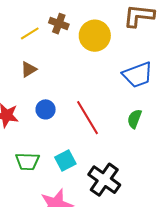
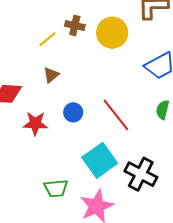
green trapezoid: (27, 161) -> (56, 188), moved
cyan square: (65, 161) -> (100, 160), size x1.6

